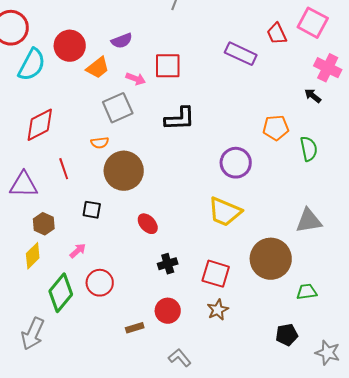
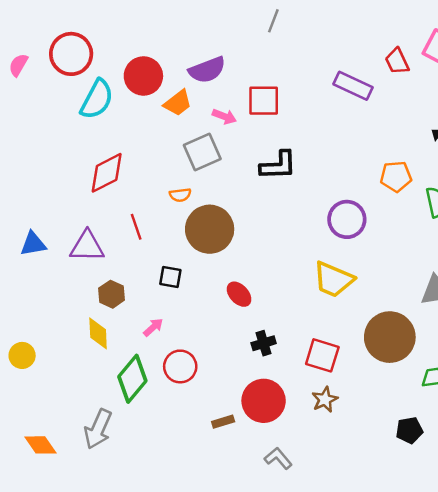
purple semicircle: (122, 41) -> (207, 70), size x1.4
yellow diamond: (33, 256) -> (98, 333), turned -48
red circle: (168, 311) -> (264, 401), size x1.4

